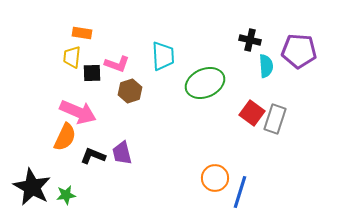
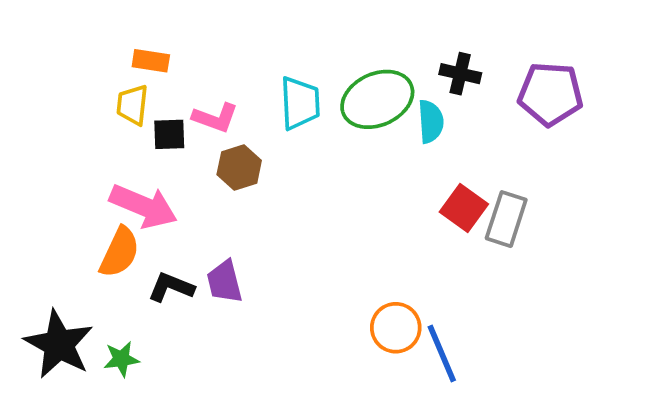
cyan semicircle: (266, 66) -> (431, 121), moved
green ellipse: (205, 83) -> (377, 99), moved
blue line: (240, 192) -> (442, 353), turned -40

